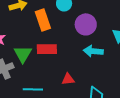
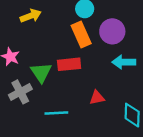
orange rectangle: (43, 20) -> (81, 35), moved

